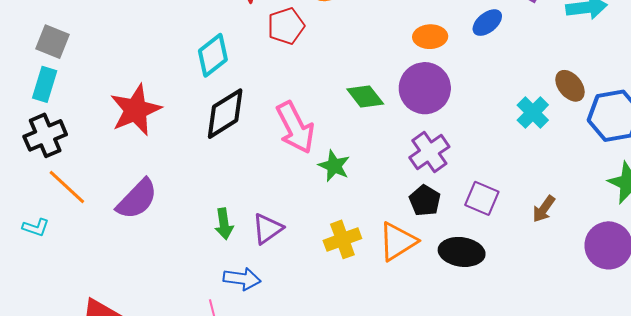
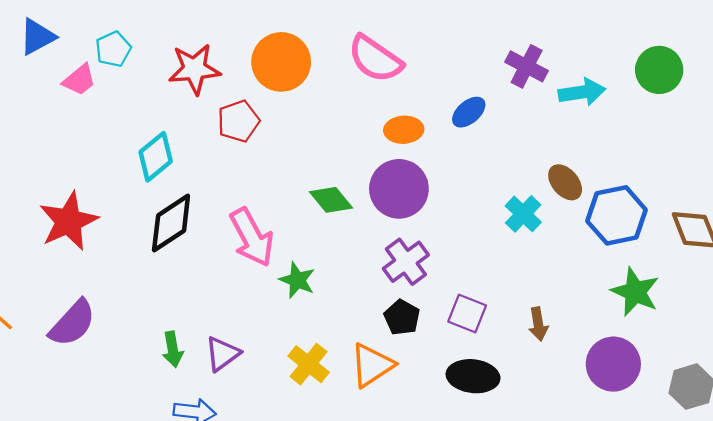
brown arrow: (544, 209) -> (538, 324), turned -44
yellow cross: (342, 239) -> (309, 364), turned -30
black ellipse: (462, 252) -> (473, 376), moved

